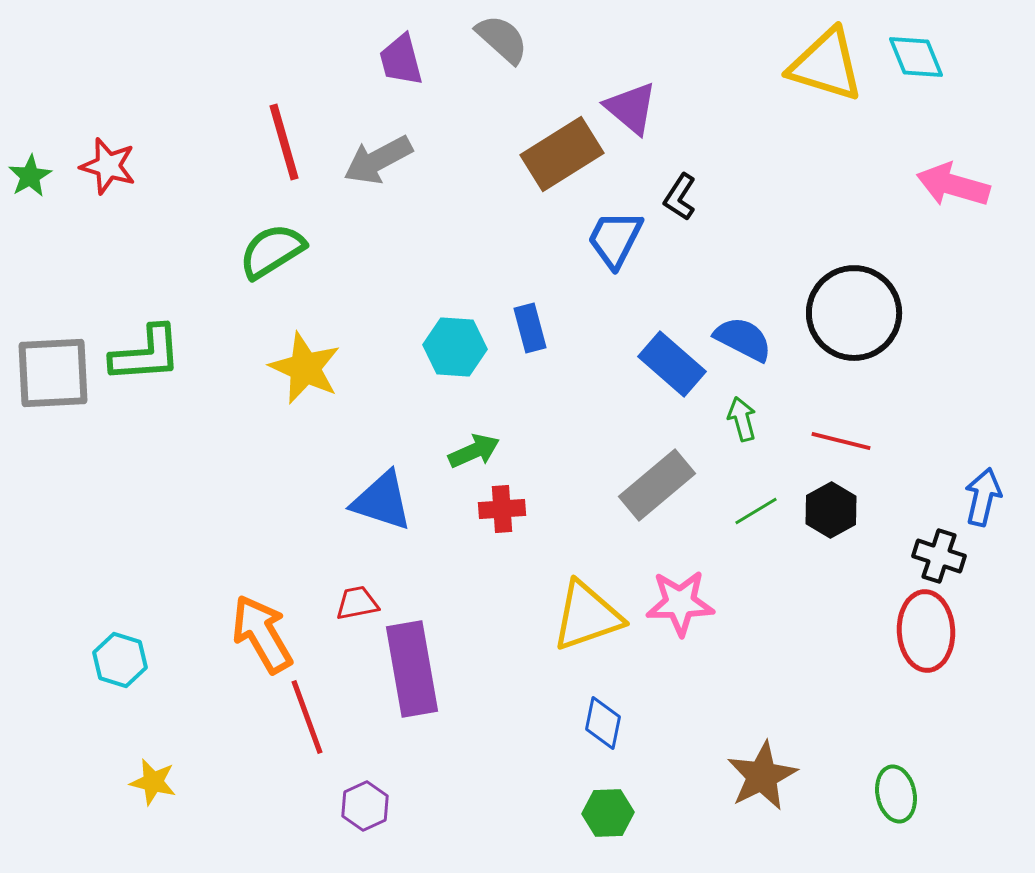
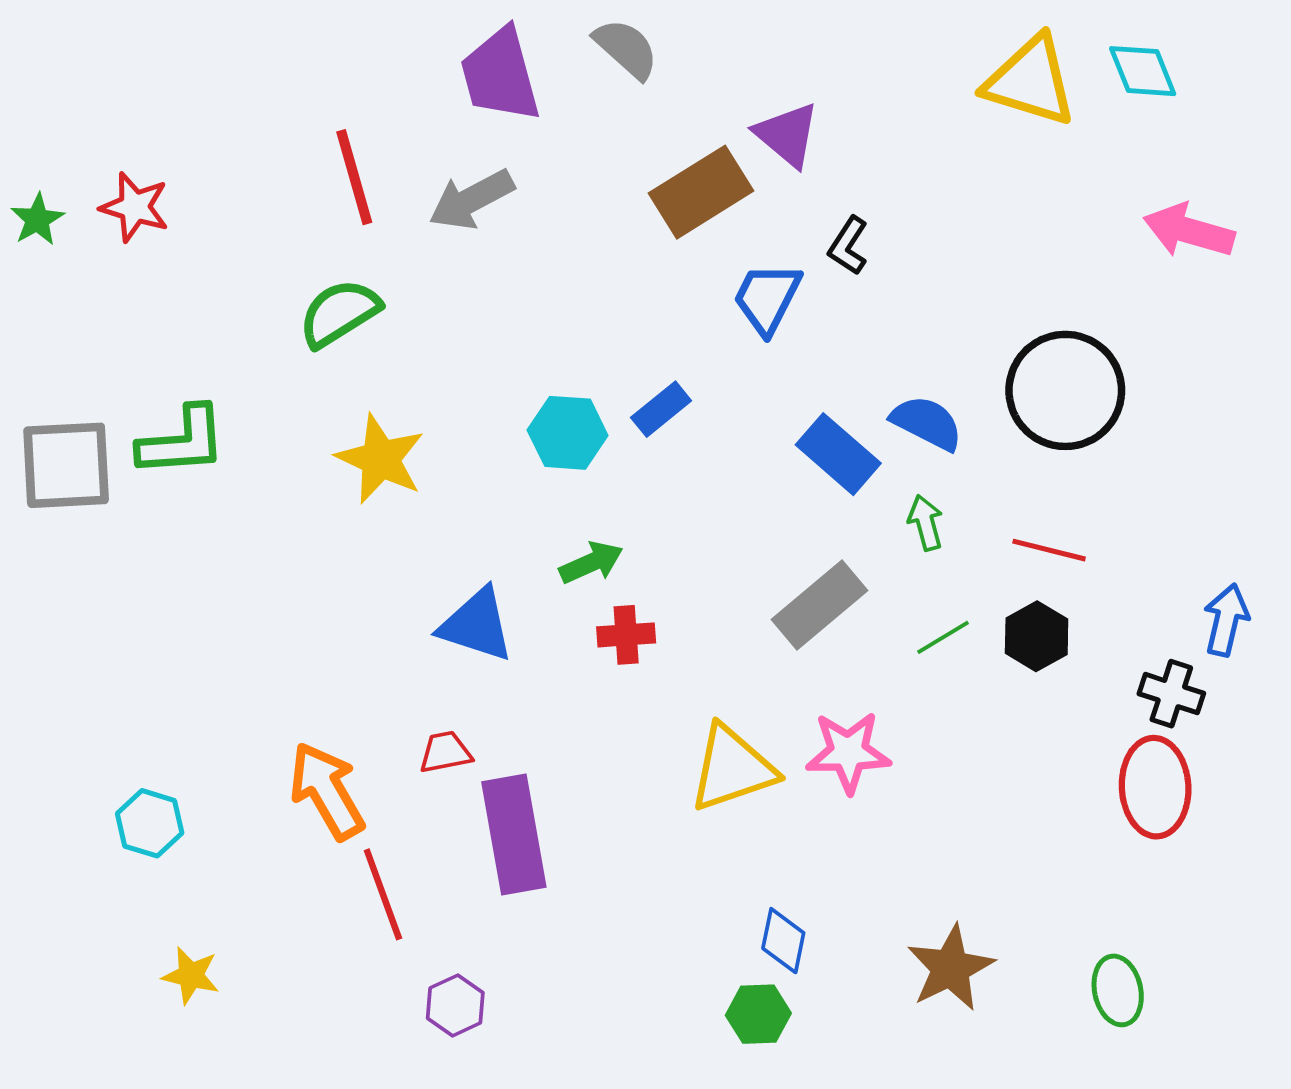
purple trapezoid: (401, 60) -> (500, 75), size x1.5
blue rectangle: (530, 328) -> (661, 409), turned 66
blue diamond: (603, 723) -> (783, 941), moved

